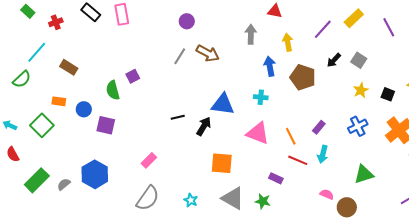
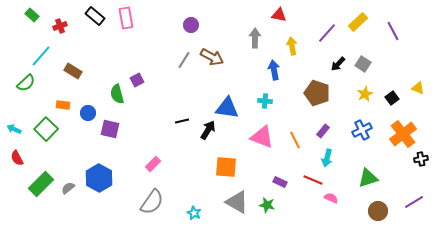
brown pentagon: (303, 77) -> (317, 93), moved
black square: (388, 94) -> (392, 98), turned 32
red line: (298, 160) -> (313, 180), moved
cyan star: (191, 200) -> (194, 213), moved
brown circle: (347, 207) -> (378, 211), moved

